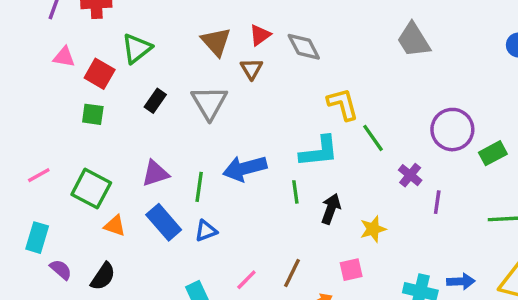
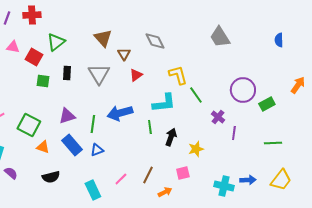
red triangle: (260, 35) -> (136, 75), moved
black rectangle: (155, 101) -> (67, 73), turned -32
green square: (93, 114) -> (43, 81), moved
black semicircle: (103, 276) -> (51, 177), moved, turned 42

